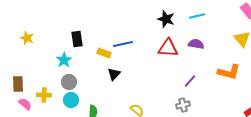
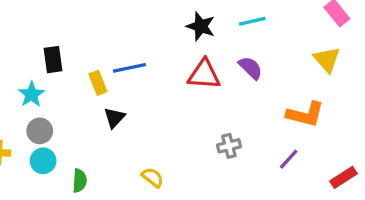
purple semicircle: (196, 44) -> (251, 68), turned 35
yellow rectangle: (104, 53) -> (98, 83), turned 48
purple line: (190, 81) -> (289, 159), moved
gray cross: (183, 105) -> (229, 146), moved

